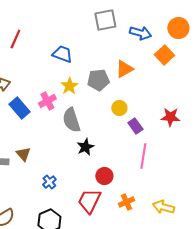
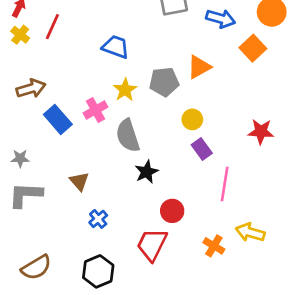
purple rectangle: (135, 126) -> (202, 149), moved
brown triangle: (23, 154) -> (79, 181), moved
orange cross: (126, 202) -> (214, 246), moved, turned -35
yellow arrow: (163, 207) -> (250, 232), moved

